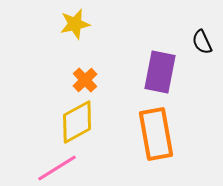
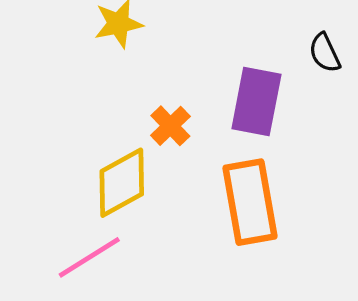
orange cross: (85, 80) -> (170, 126), moved

